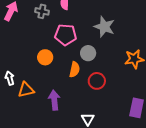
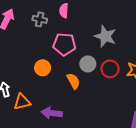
orange semicircle: (74, 70) -> (73, 81), turned -42
red circle: (97, 81) -> (110, 69), moved
purple arrow: (54, 100) -> (52, 113), turned -78

